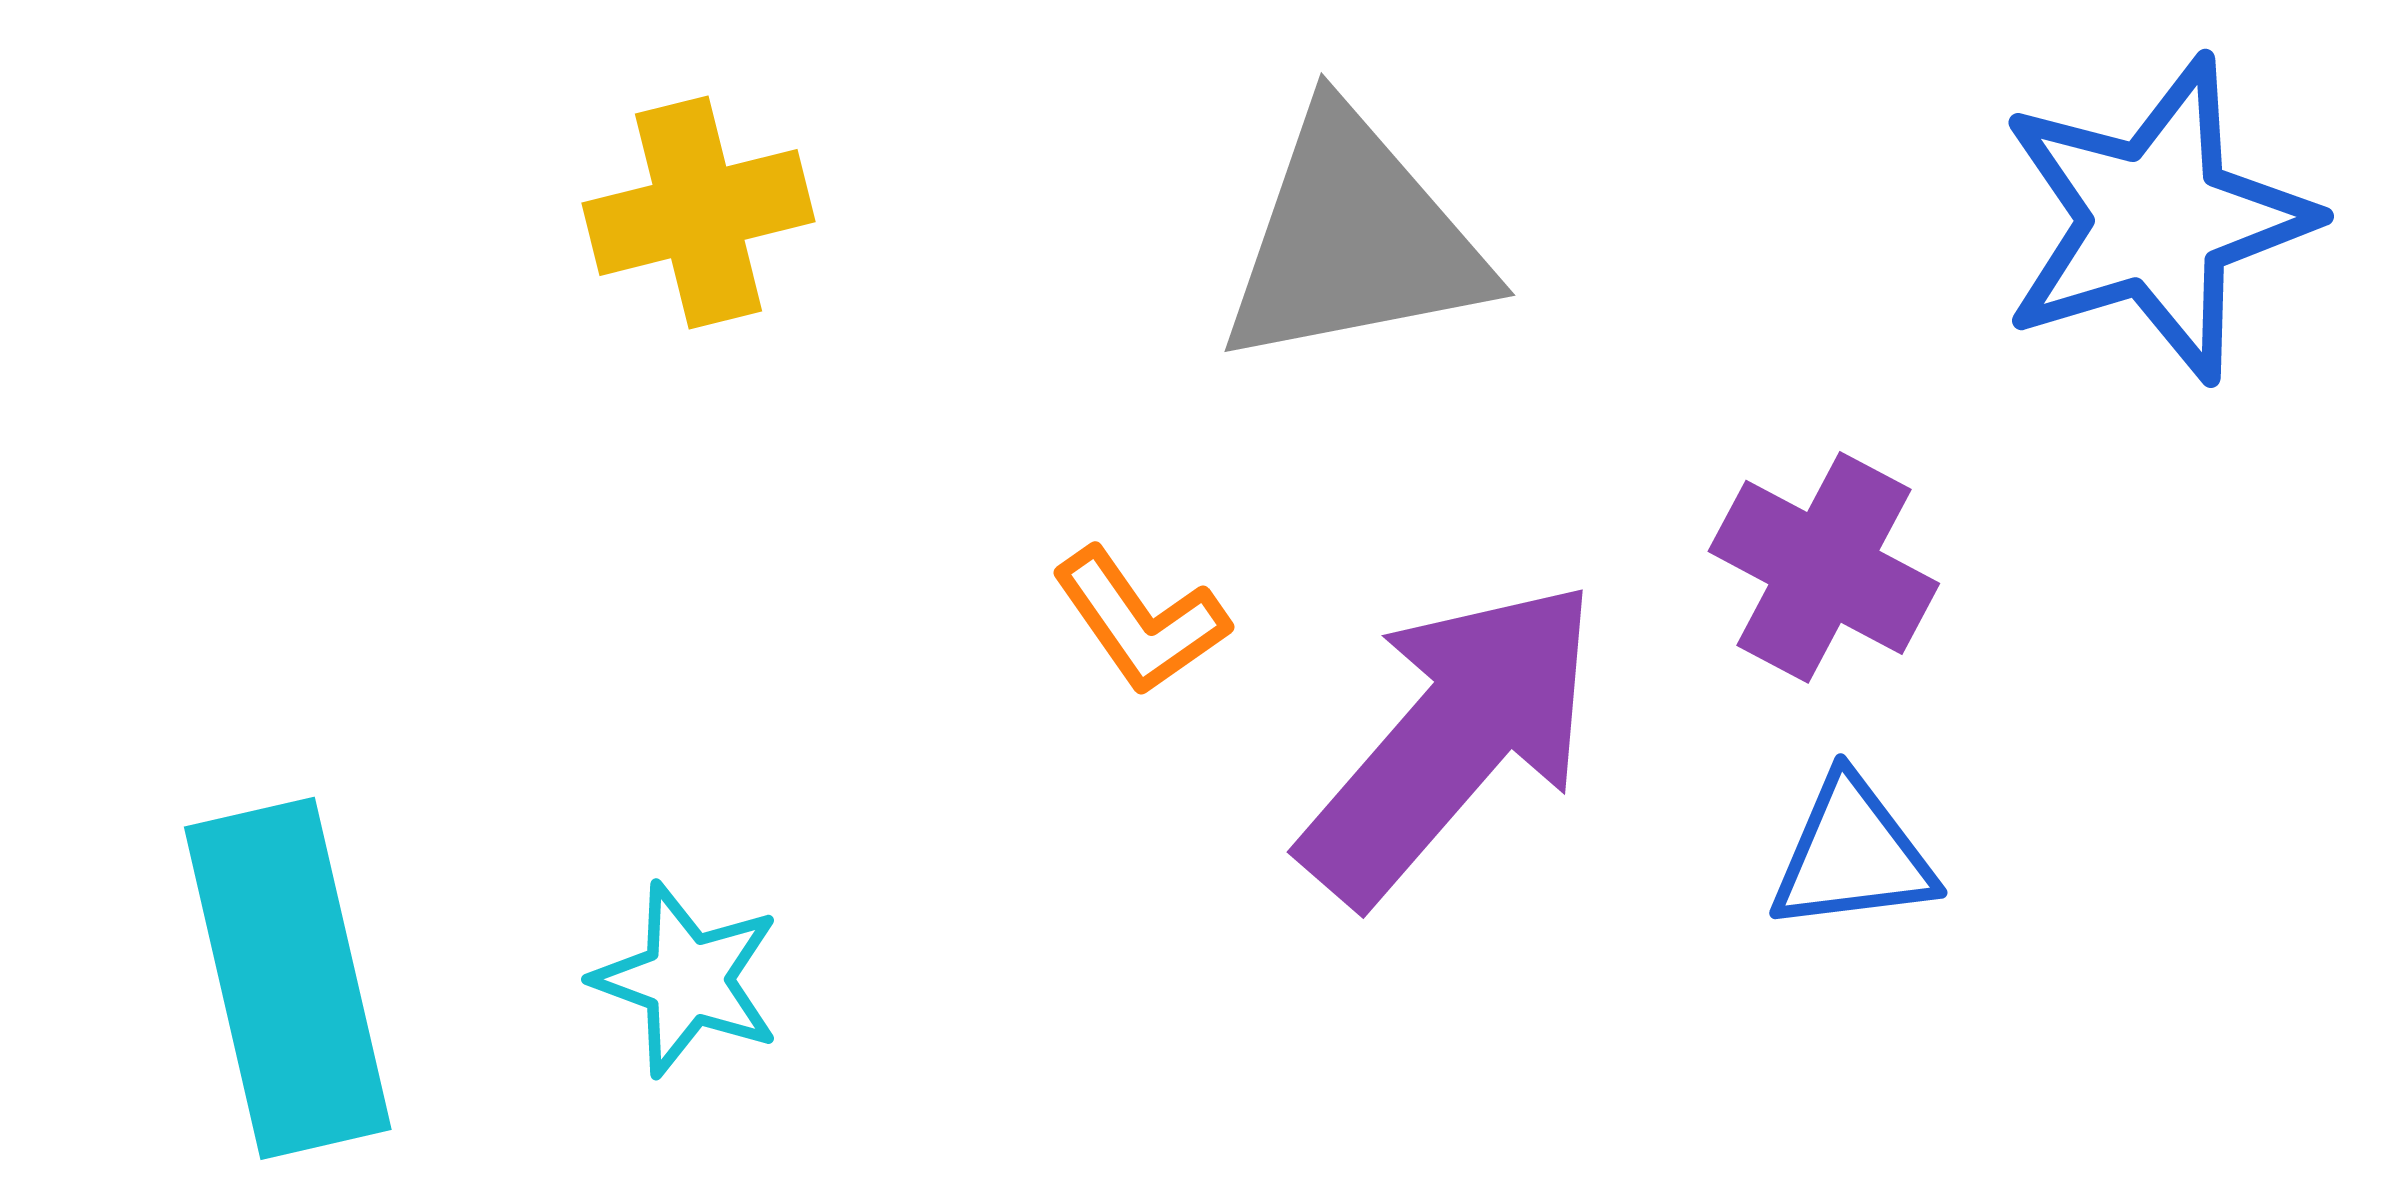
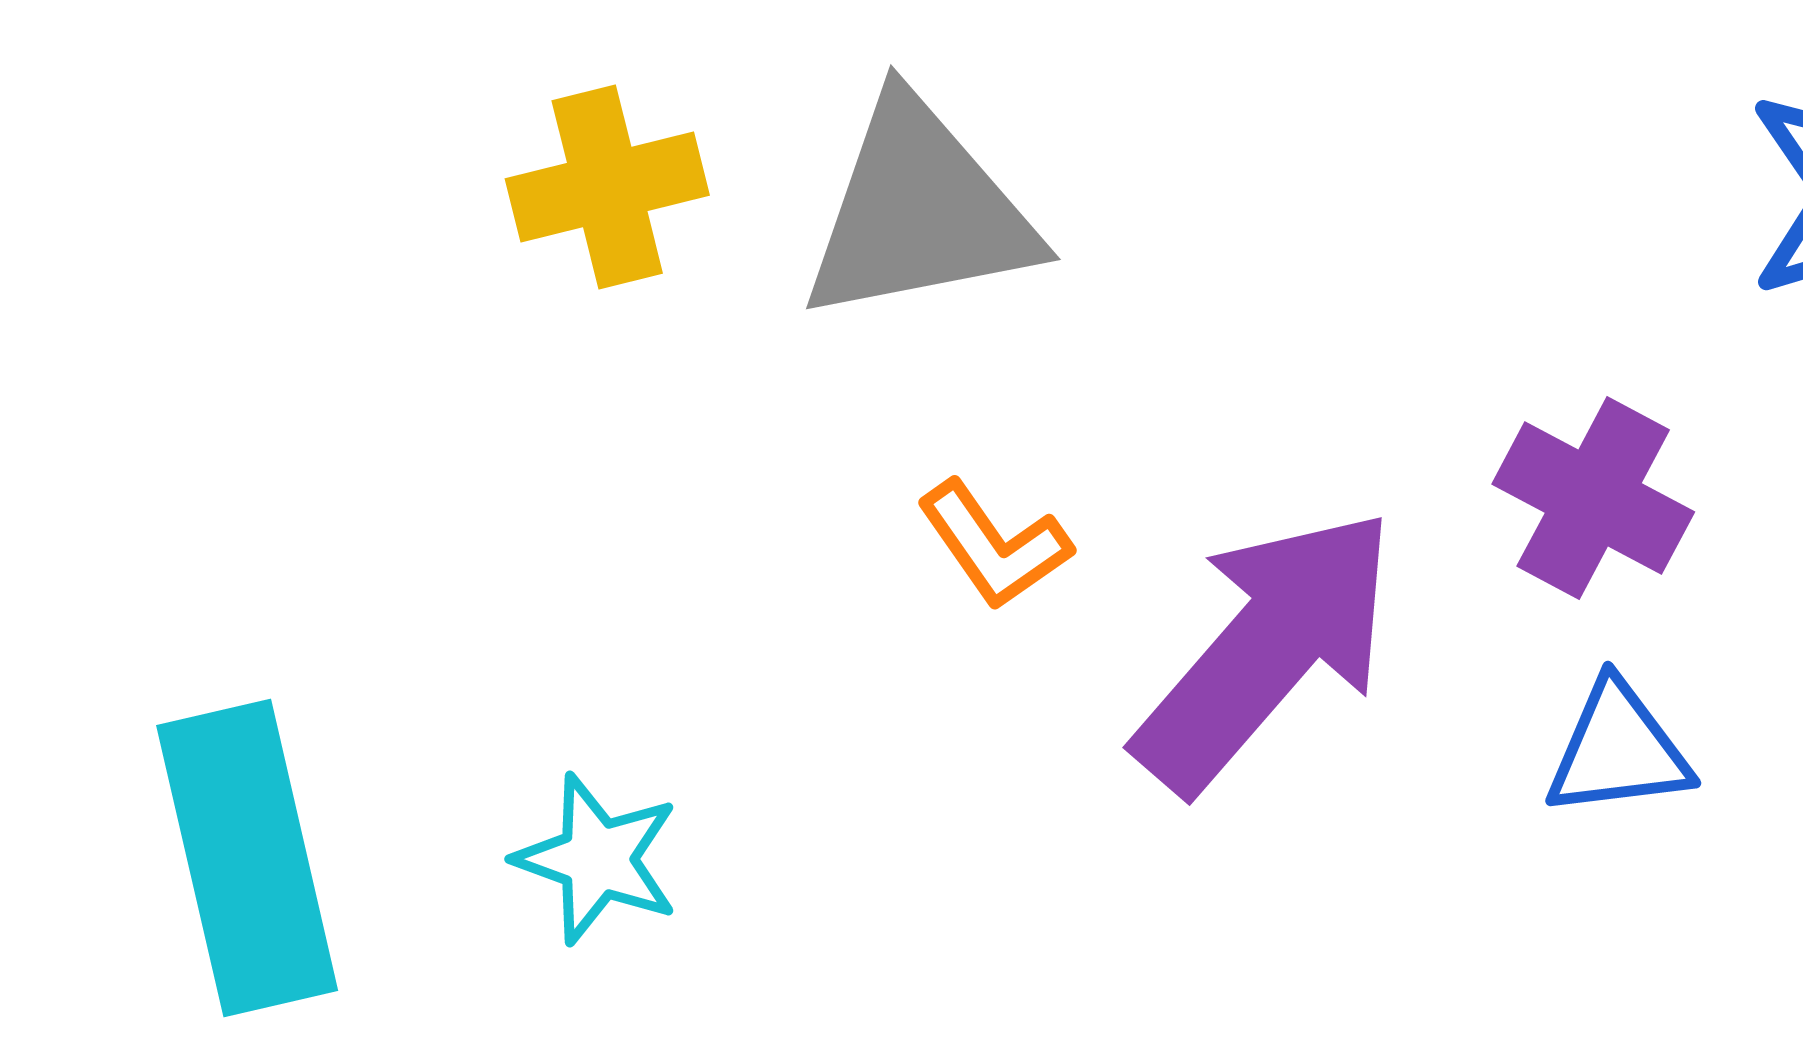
gray triangle: (1354, 240) -> (919, 211), moved

